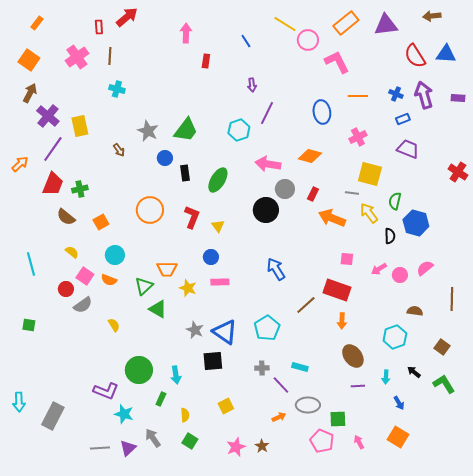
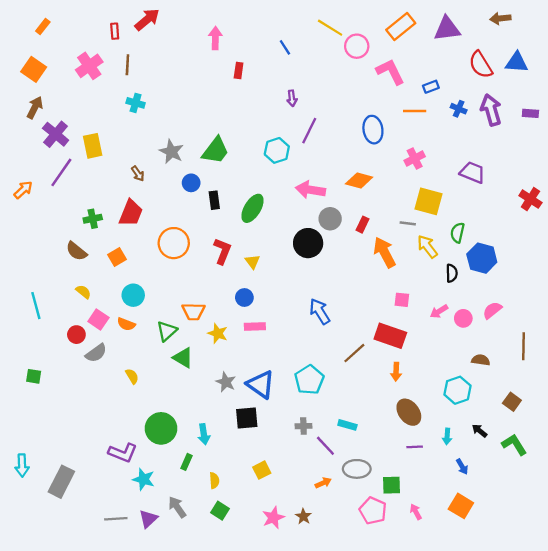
blue rectangle: (403, 119) -> (431, 87), moved
red trapezoid: (53, 184) -> (131, 213), moved
orange arrow: (332, 218) -> (385, 252), turned 40

